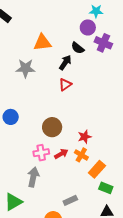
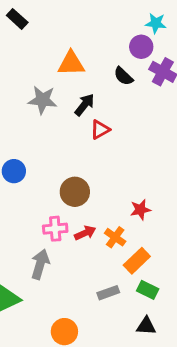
black arrow: (65, 63) -> (85, 105), moved
red star: (85, 137) -> (140, 210), moved
gray rectangle: (70, 200) -> (108, 293), moved

